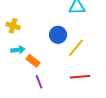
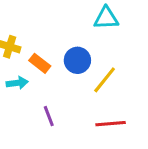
orange rectangle: (33, 61) -> (40, 63), moved
purple line: (39, 82) -> (49, 116), moved

